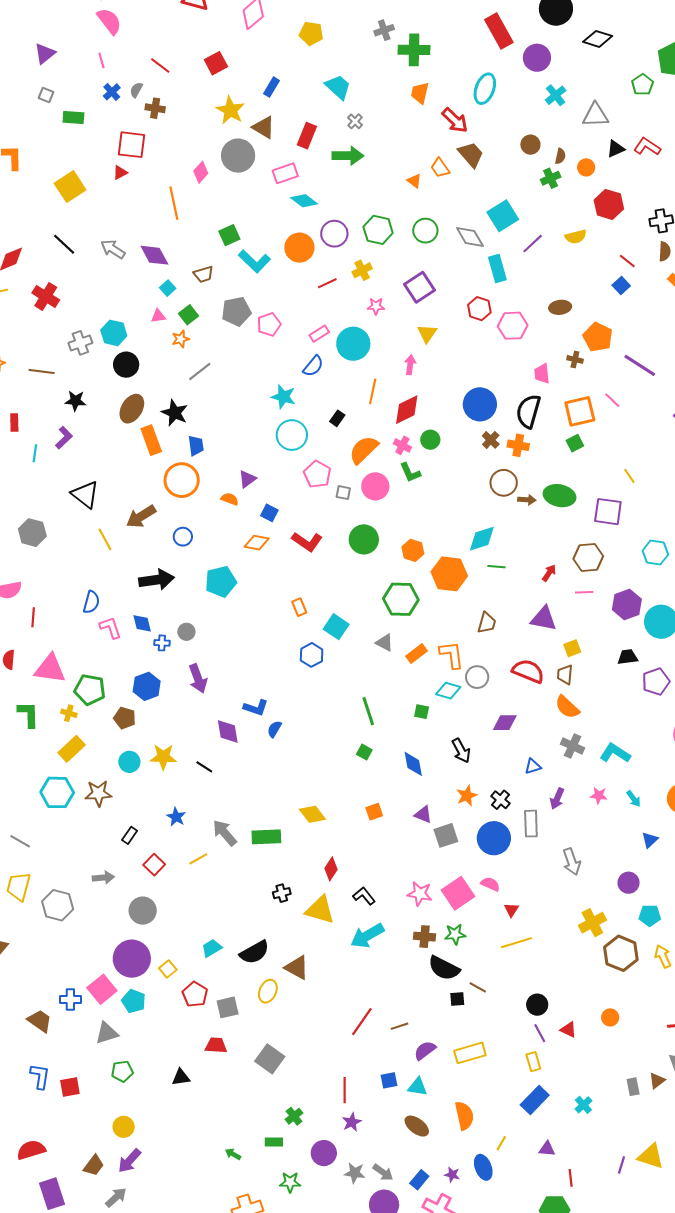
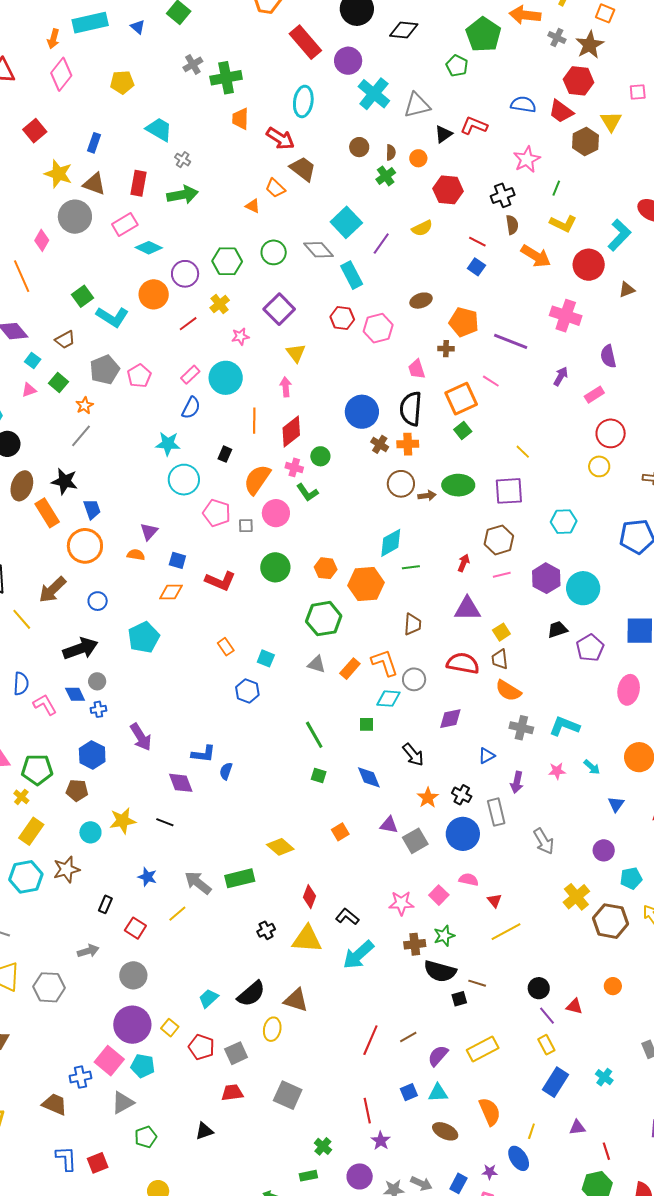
cyan cross: (556, 95) -> (374, 94), size x1.5
orange star: (181, 339) -> (84, 405), moved
cyan square: (336, 627) -> (266, 658), size x0.7
gray circle: (186, 632) -> (97, 681), moved
yellow cross: (69, 713) -> (21, 797), turned 35
pink square: (458, 893) -> (439, 895), size x0.6

